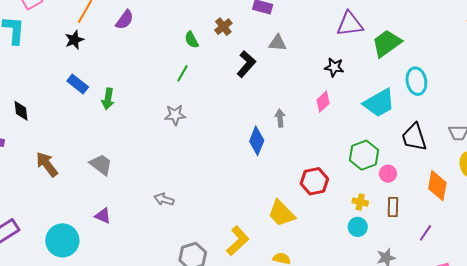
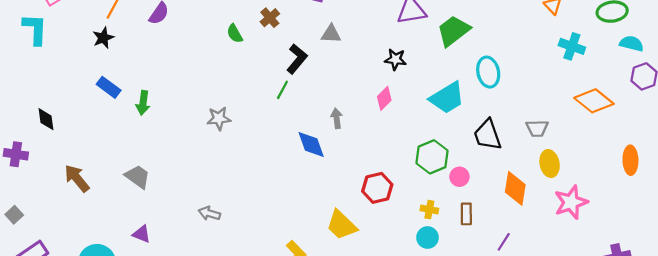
green line: (183, 73) -> (282, 90), moved
blue diamond: (257, 141) -> (311, 145), turned -40

